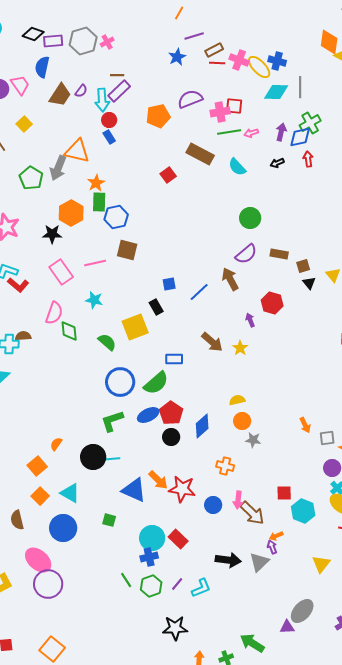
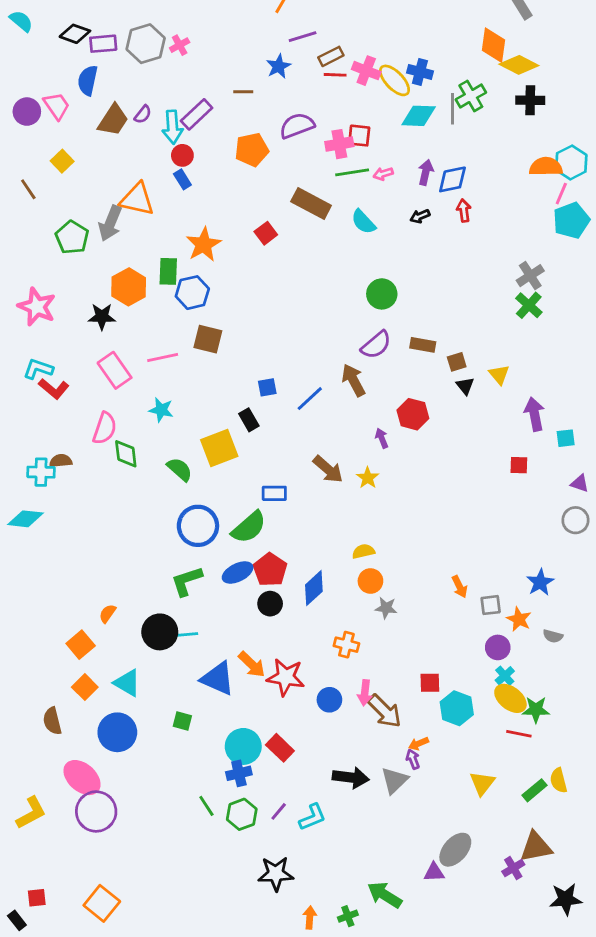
brown line: (117, 75) -> (243, 92), moved
green cross: (310, 123) -> (471, 96), moved
orange star: (96, 183) -> (204, 244), moved, size x1.4

